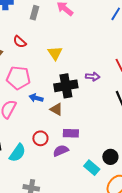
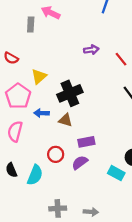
gray rectangle: (35, 13) -> (31, 25), moved
yellow triangle: (55, 53) -> (39, 77), moved, turned 35
purple arrow: (93, 77) -> (91, 50), moved
pink pentagon: (18, 78) -> (18, 96), turned -30

